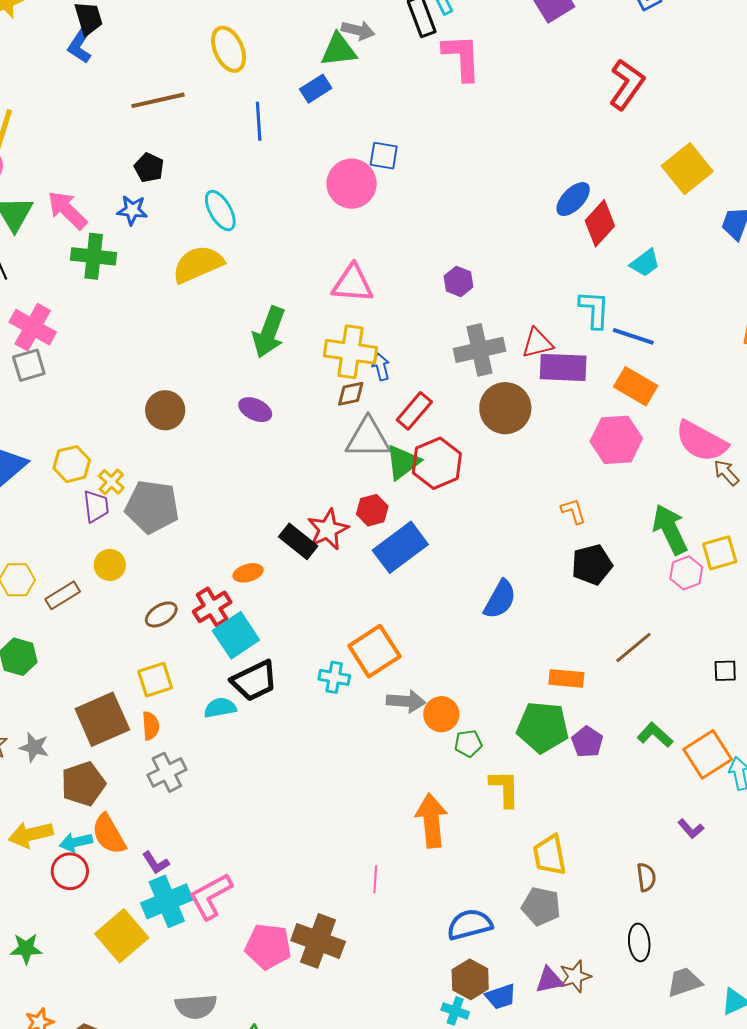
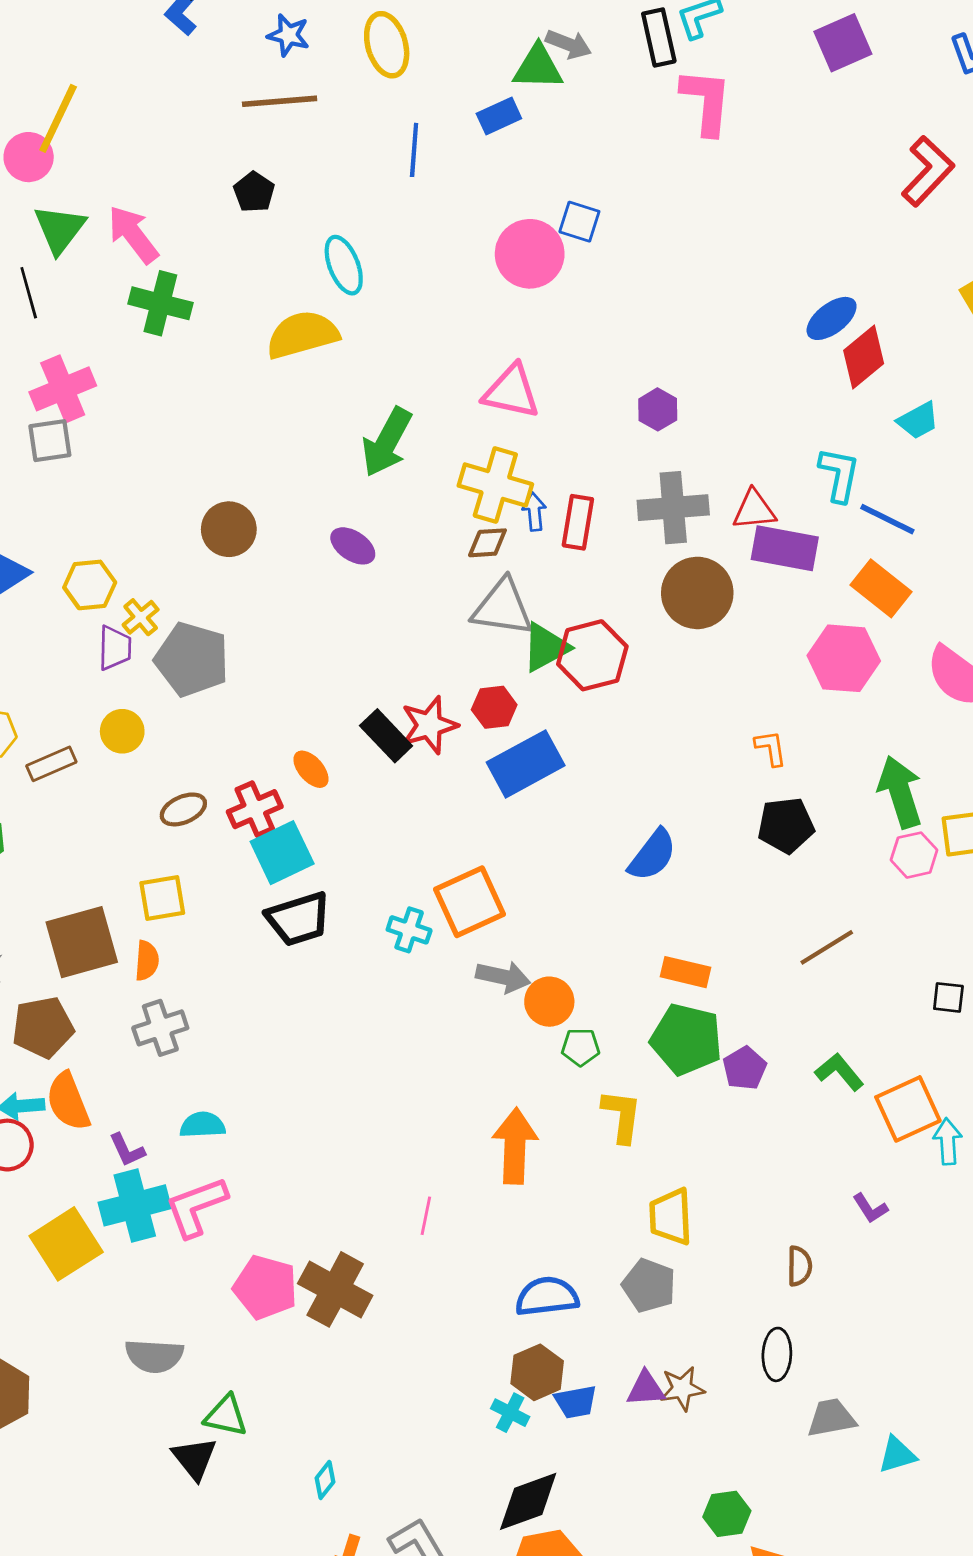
blue star: (132, 210) -> (288, 35), moved
pink cross: (33, 327) -> (63, 389), turned 30
red rectangle: (414, 411) -> (578, 522), moved, turned -39
orange ellipse: (248, 573) -> (311, 769), turned 56
orange rectangle: (566, 678) -> (685, 972), moved
cyan semicircle: (220, 708) -> (203, 1125), moved

